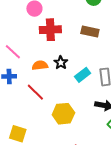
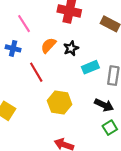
orange semicircle: (40, 65) -> (48, 45), turned -56

